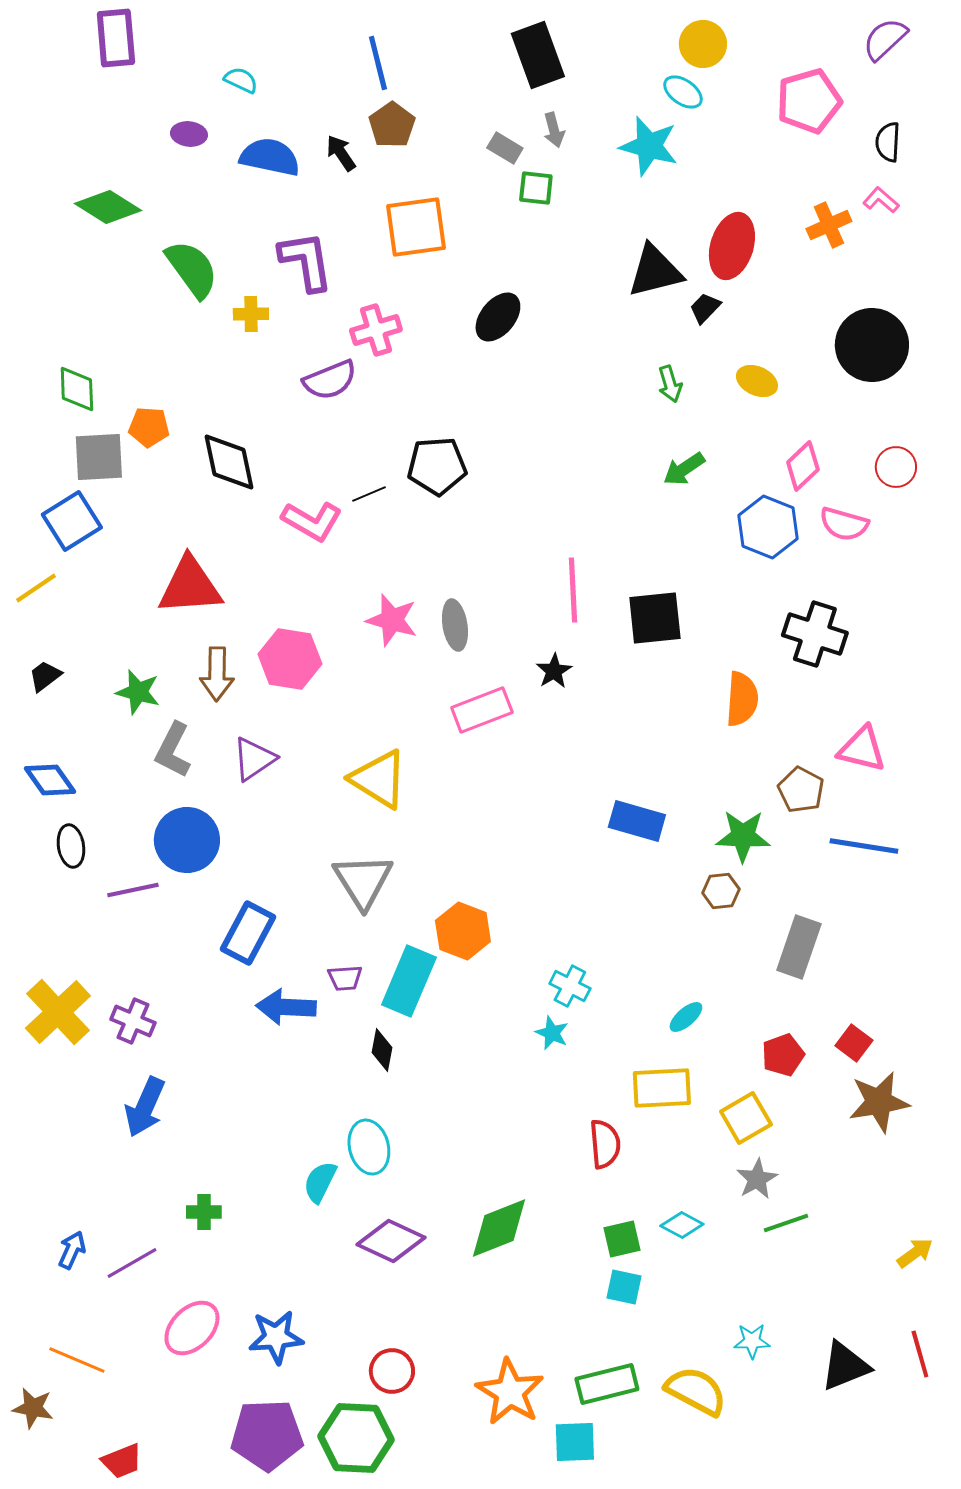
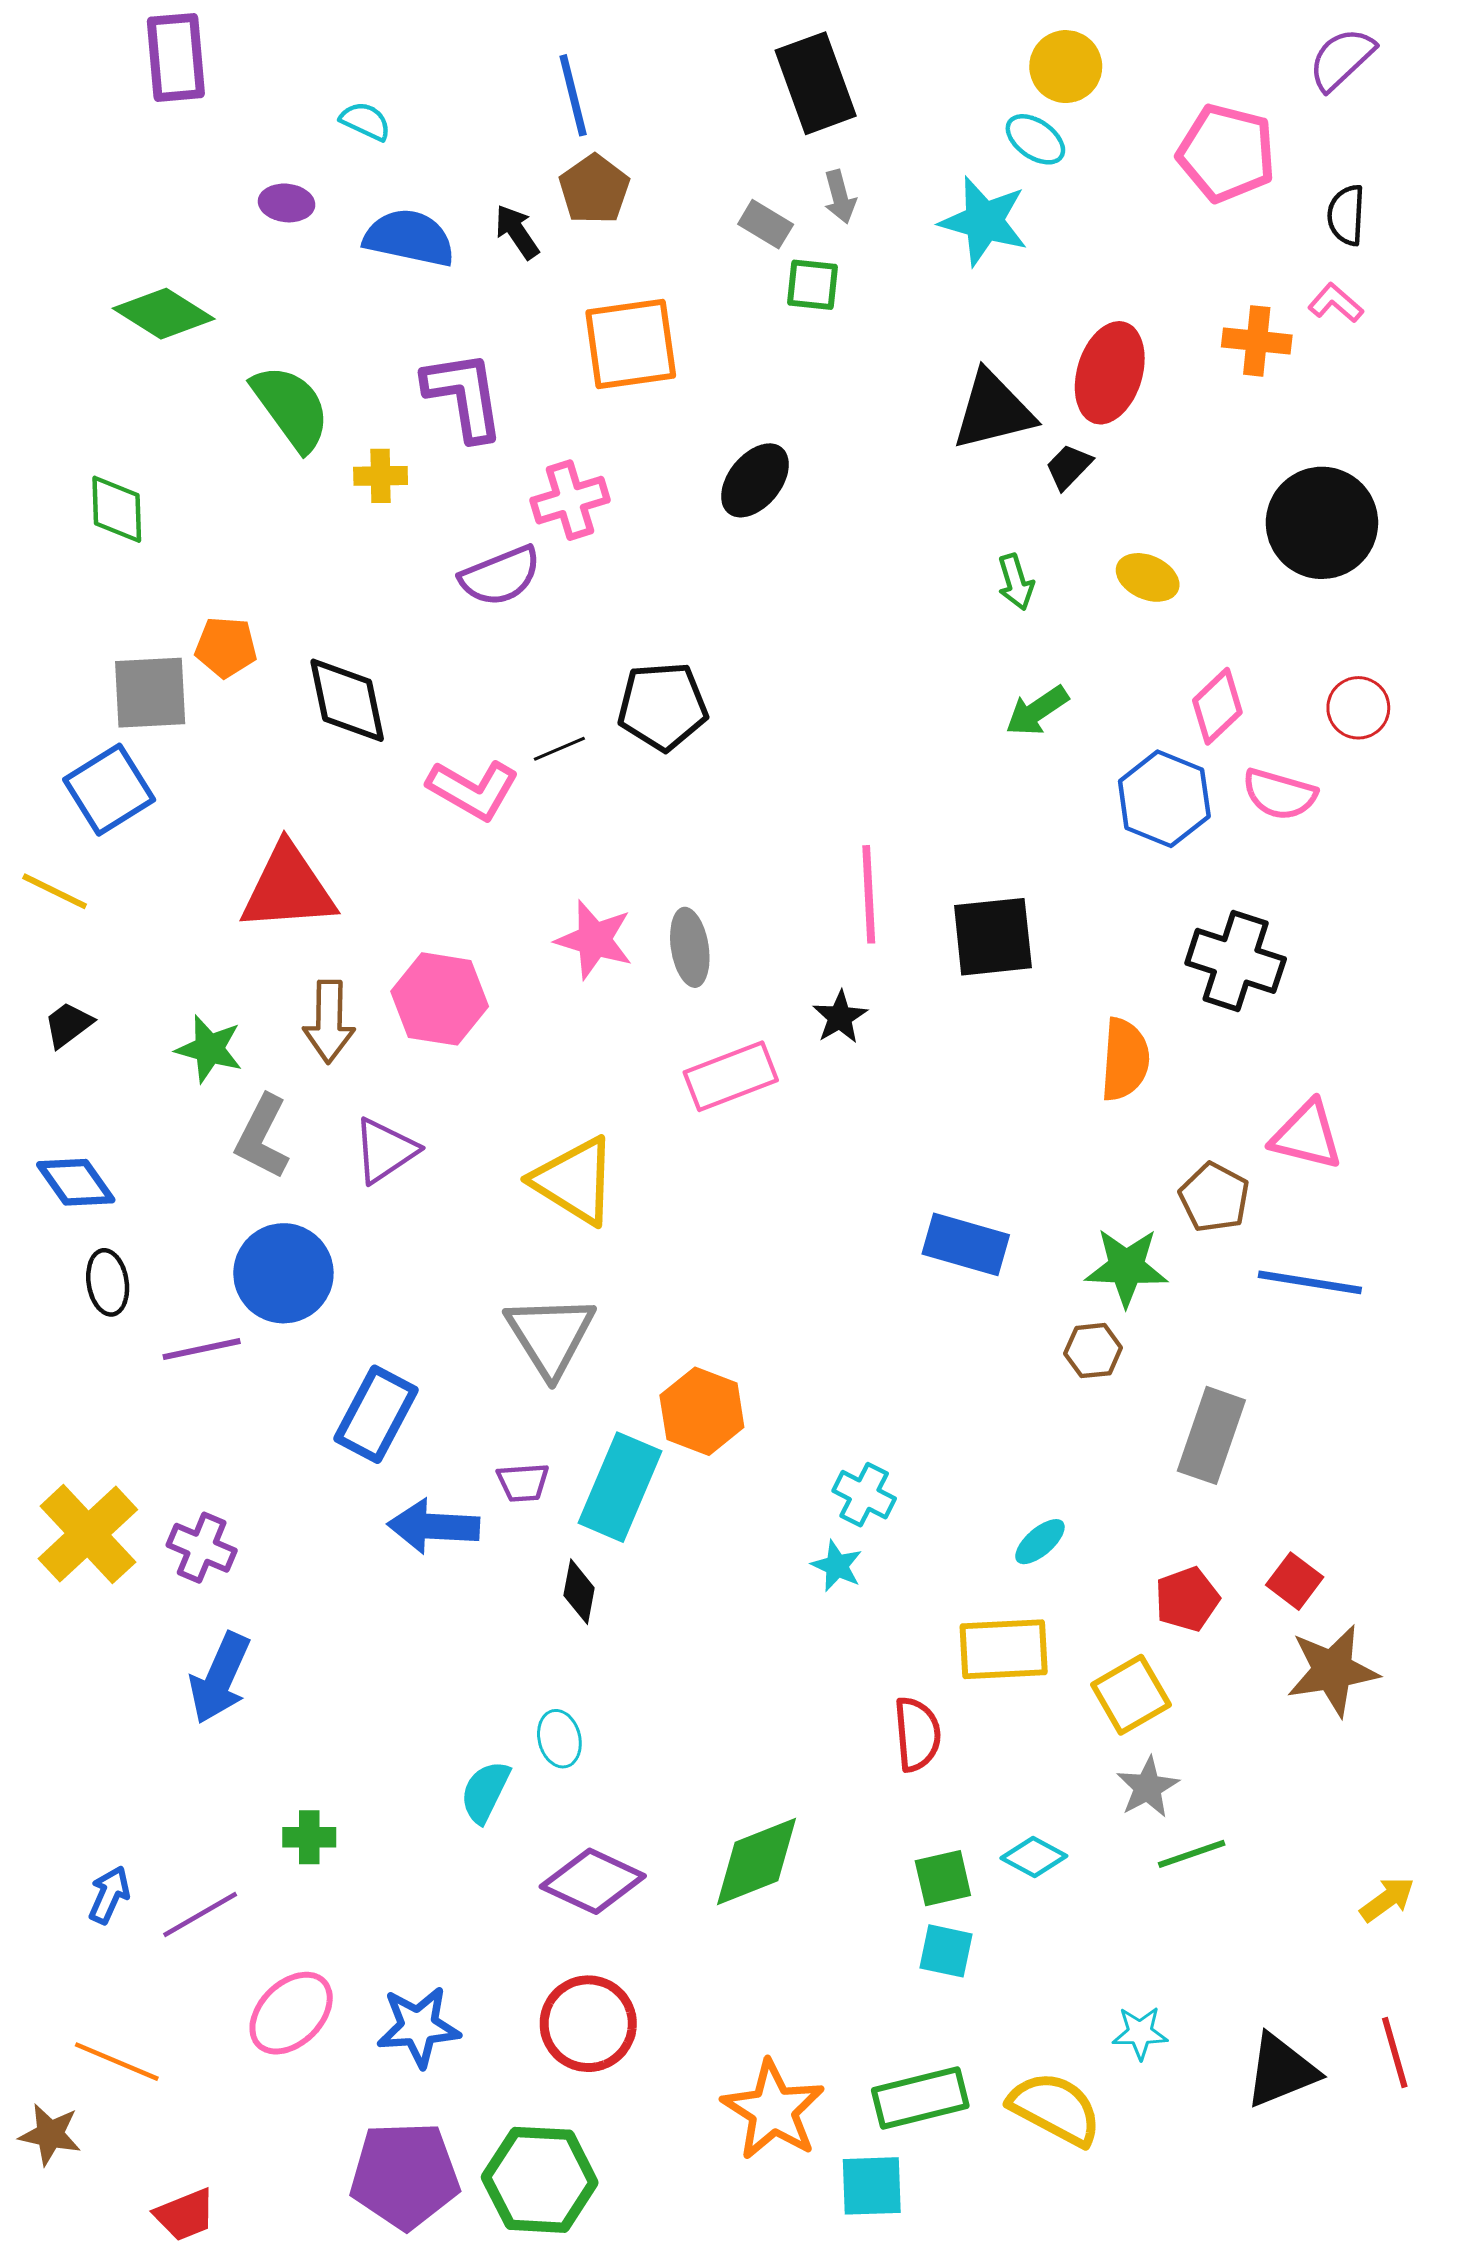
pink pentagon: (809, 101) -> (1226, 153), turned 30
orange cross: (829, 225) -> (1257, 341), turned 30
green diamond: (77, 389) -> (117, 509), moved
yellow line: (36, 588) -> (55, 891), turned 60
cyan ellipse: (369, 1147) -> (559, 1739), size x0.7
red circle: (392, 1371) -> (588, 2024), moved, size x1.4

